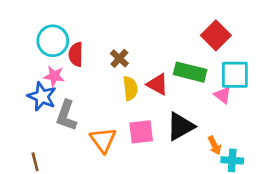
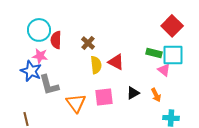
red square: (216, 35) -> (172, 26), moved
green rectangle: (190, 72) -> (154, 53), moved, size x0.7
gray L-shape: (66, 116) -> (49, 85), turned -35
black triangle: (181, 126) -> (133, 93), size x0.6
orange arrow: (215, 145) -> (156, 95), moved

